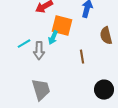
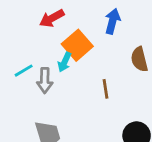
orange square: (62, 26) -> (77, 45), turned 35

